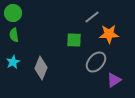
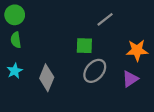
orange star: (109, 34) -> (137, 50), moved
gray ellipse: (96, 62) -> (95, 71), moved
purple triangle: (114, 80) -> (130, 79), moved

